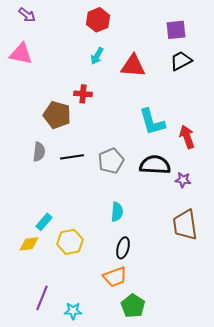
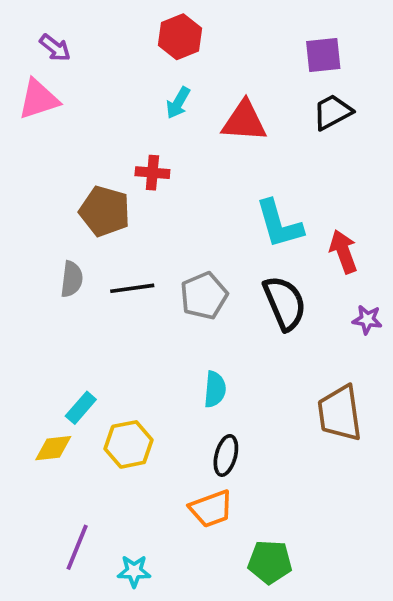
purple arrow: (27, 15) -> (55, 48), moved
pink triangle: (21, 54) -> (39, 99), turned -30
black semicircle: (155, 165) -> (285, 303), turned 64
purple star: (183, 180) -> (367, 320), moved
green pentagon: (133, 306) -> (270, 562), moved, turned -30

